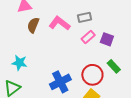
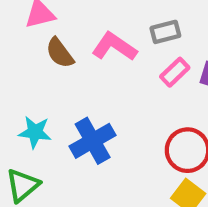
brown semicircle: (33, 25) -> (60, 53), turned -56
blue cross: (60, 82) -> (93, 141), moved

